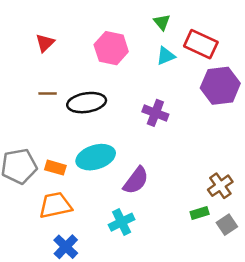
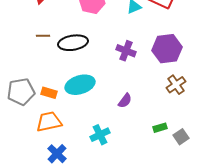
purple hexagon: (220, 86) -> (167, 49), moved
purple semicircle: (136, 181) -> (125, 101), moved, size x0.7
brown cross: (220, 186) -> (176, 85), moved

